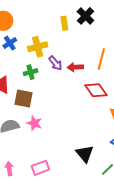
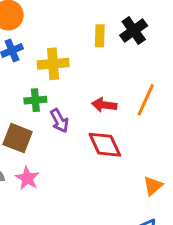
purple arrow: (55, 63) -> (59, 121), moved
red diamond: (96, 90) -> (105, 145), moved

